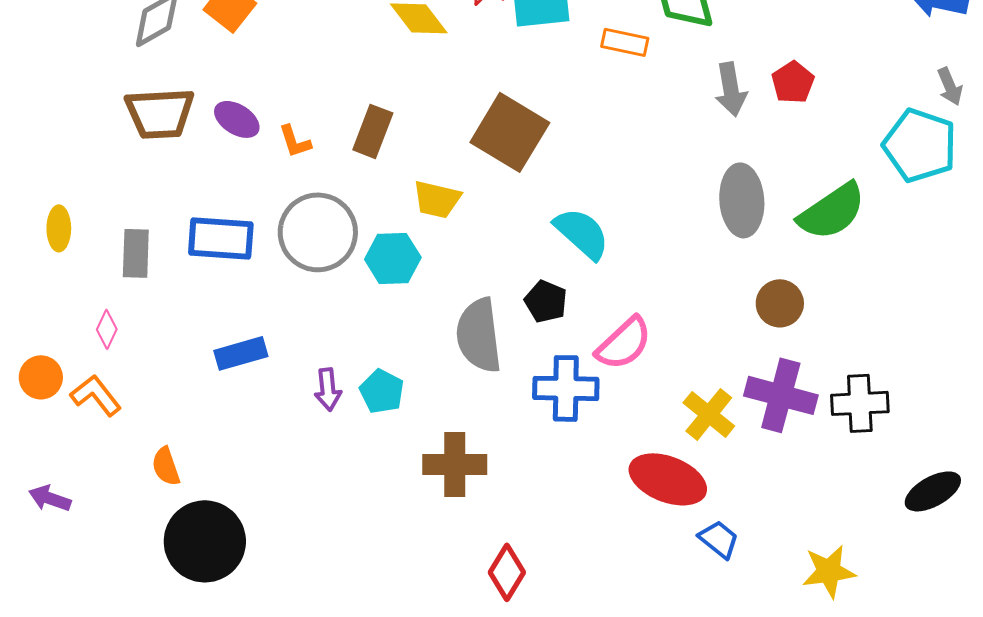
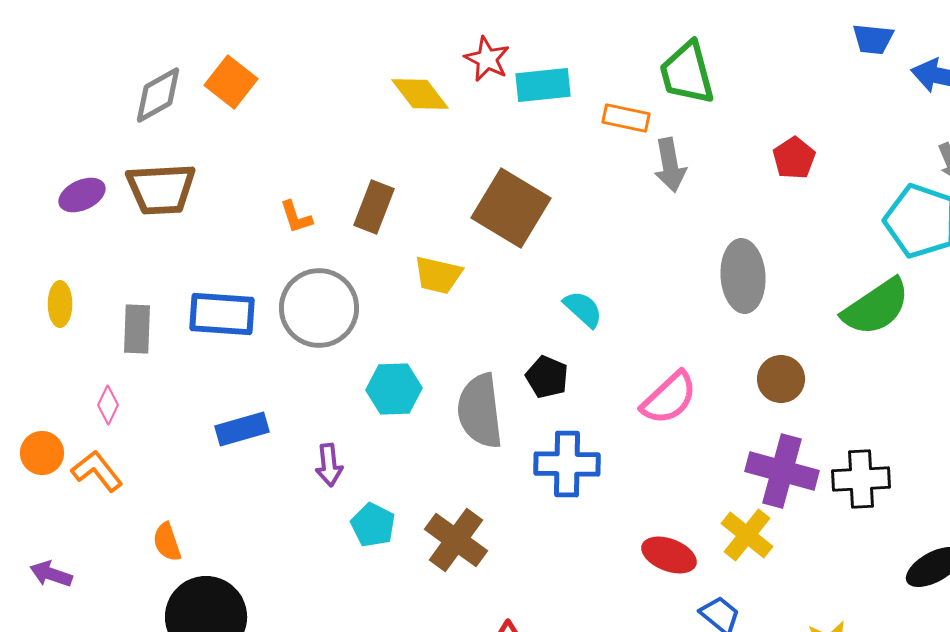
gray arrow: (731, 89) -> (670, 165), moved
purple ellipse: (237, 119) -> (82, 195), moved, turned -57
green semicircle: (832, 211) -> (876, 307), moved
cyan semicircle: (582, 233) -> (583, 309), size x0.7
cyan hexagon: (393, 258) -> (394, 389), moved
pink semicircle: (624, 343) -> (669, 398), moved
cyan pentagon: (382, 391) -> (373, 525), moved
yellow cross: (709, 414) -> (747, 535), moved
brown cross: (455, 464) -> (456, 540), turned 36
red ellipse: (668, 479) -> (669, 555), size x0.7

